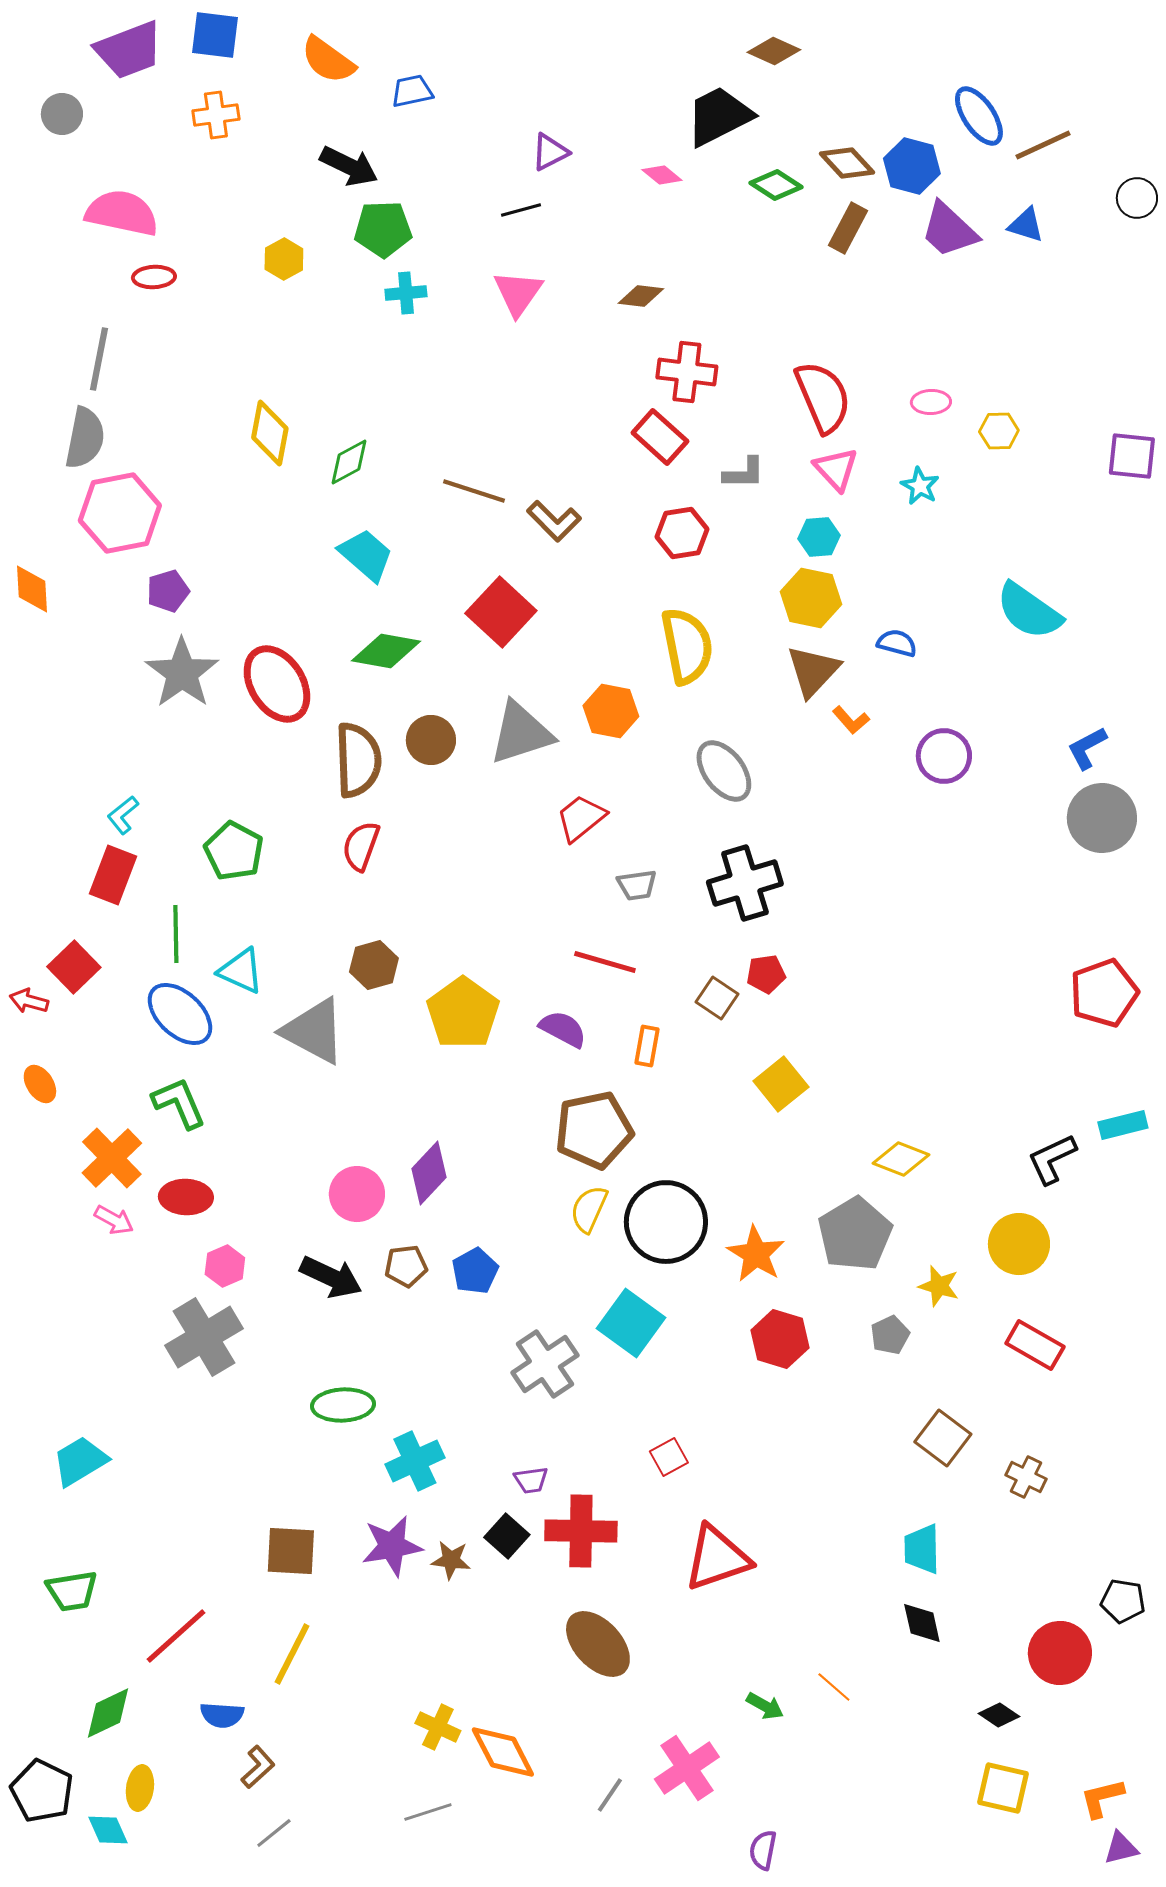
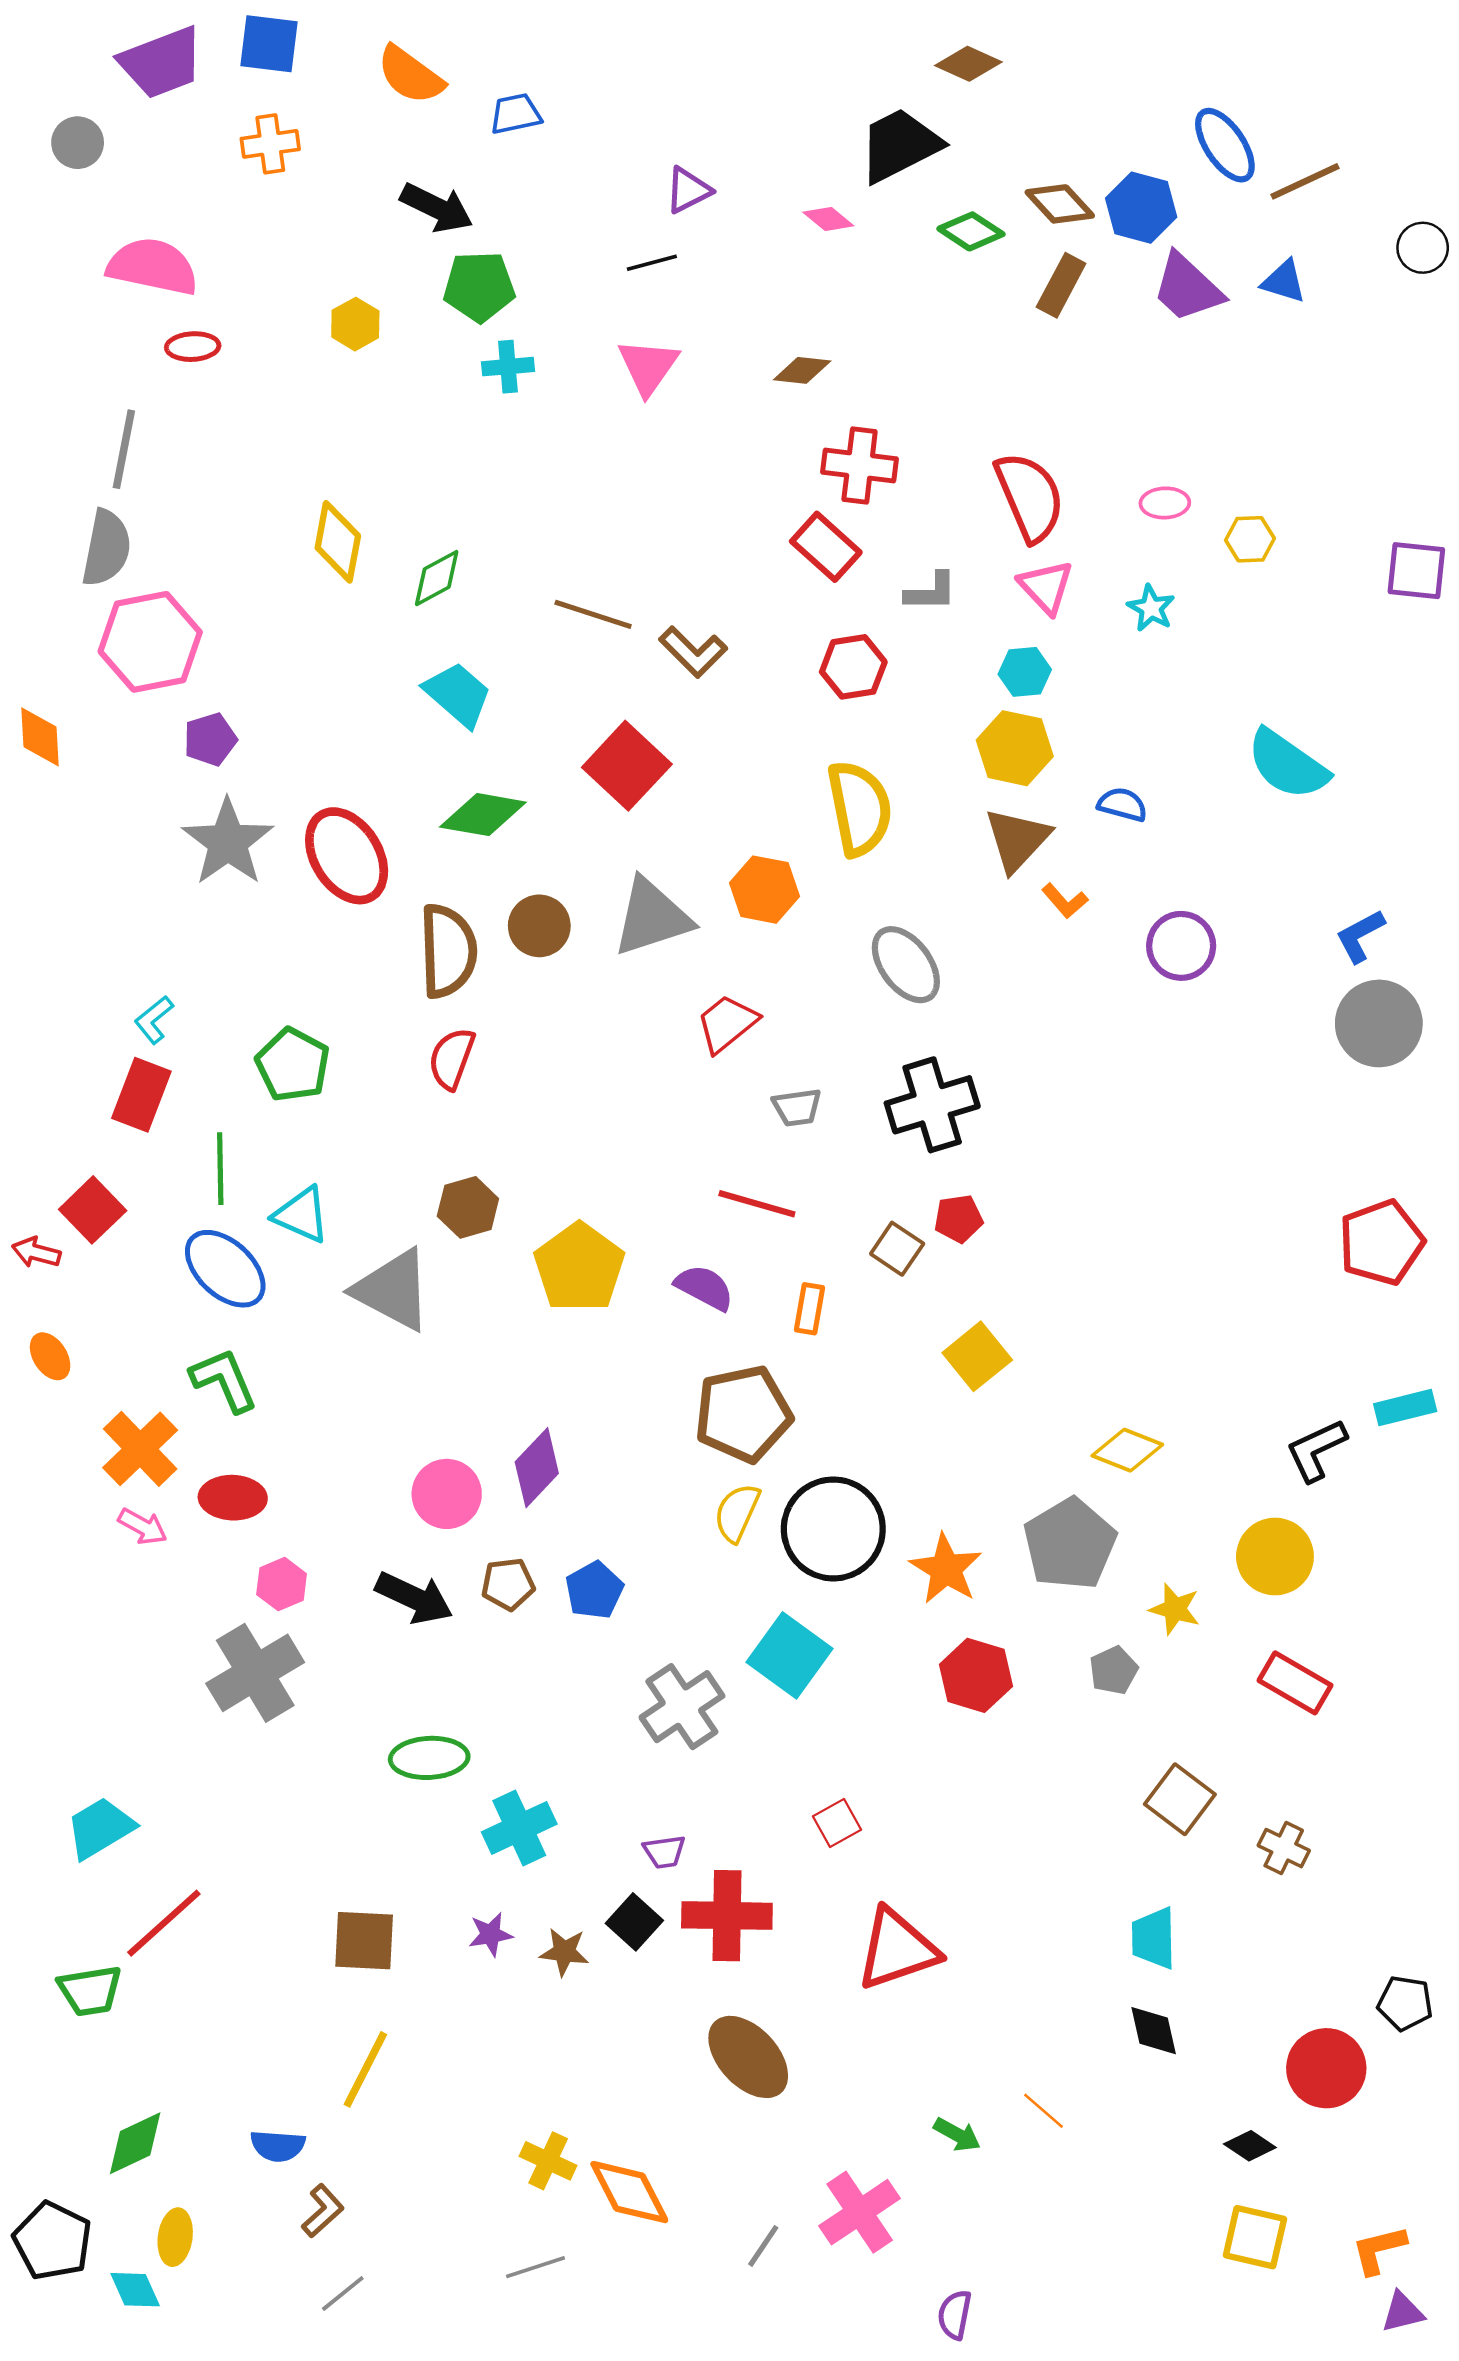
purple star: (392, 1546) -> (490, 1934), size x0.6
red line: (176, 1636) -> (164, 1923), moved

